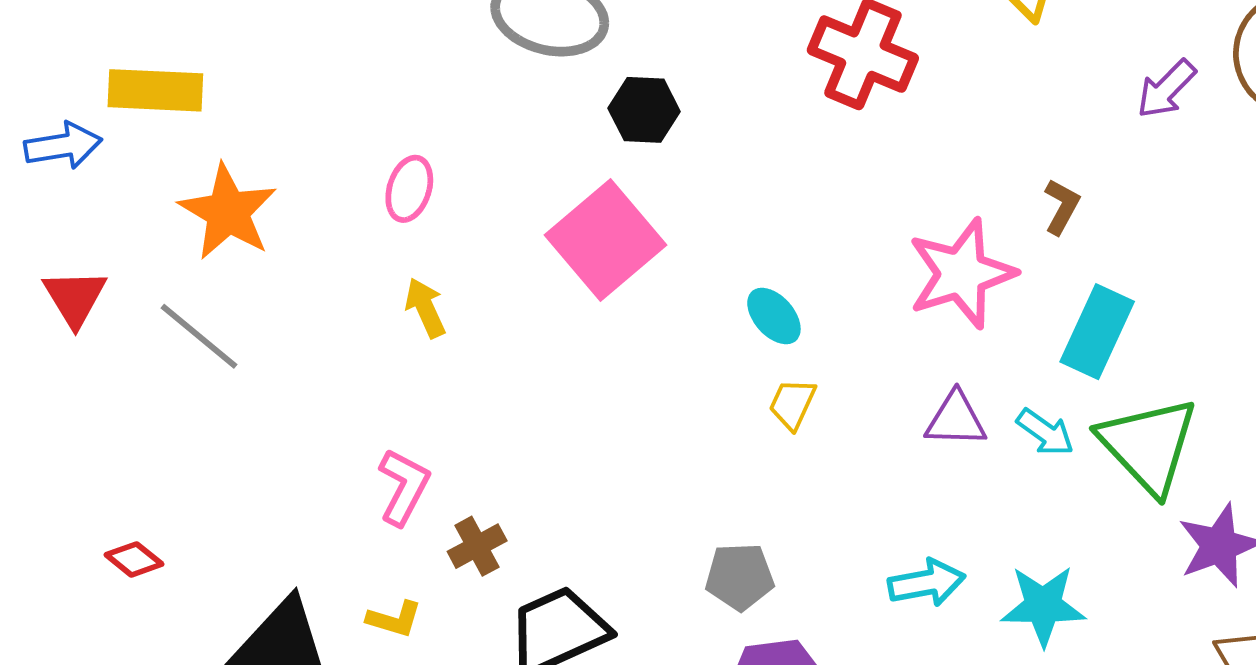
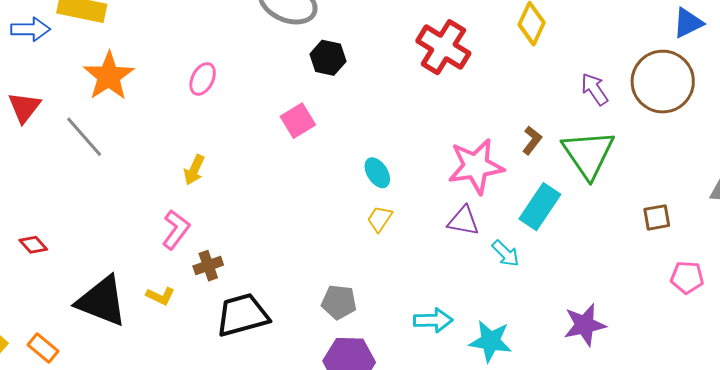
purple arrow: (1166, 89) -> (594, 89), turned 92
pink square: (605, 240) -> (298, 121), size x0.6
yellow arrow: (425, 308) -> (194, 170), moved, turned -140
purple triangle: (956, 420) -> (463, 221), moved
green triangle: (1148, 445) -> (588, 154), moved

